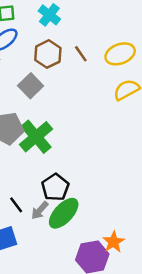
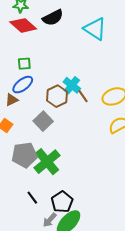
cyan cross: (49, 15) -> (72, 85), moved
black line: (16, 205) -> (32, 198), moved

